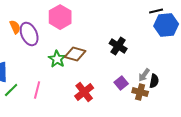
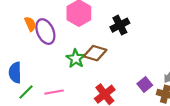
black cross: (118, 46) -> (120, 25), moved, turned 30
pink line: (37, 90) -> (54, 92), turned 66

